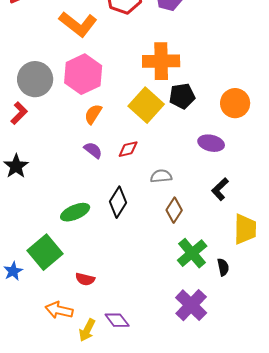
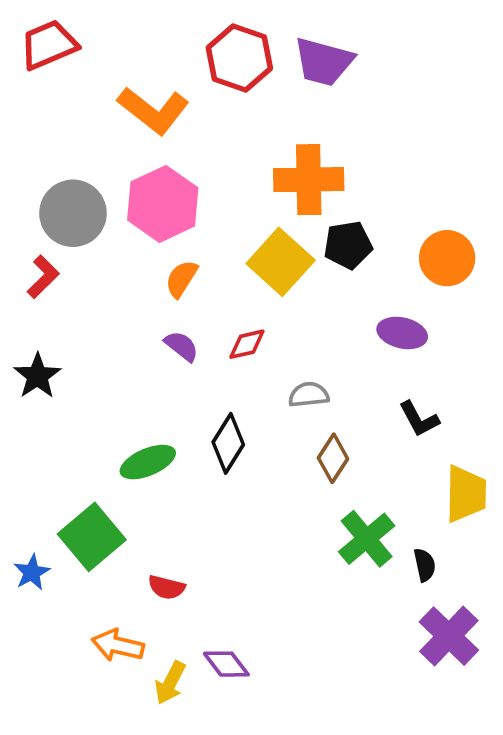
black L-shape: (220, 189) -> (419, 419), turned -75
purple cross: (191, 305) -> (449, 636), moved

